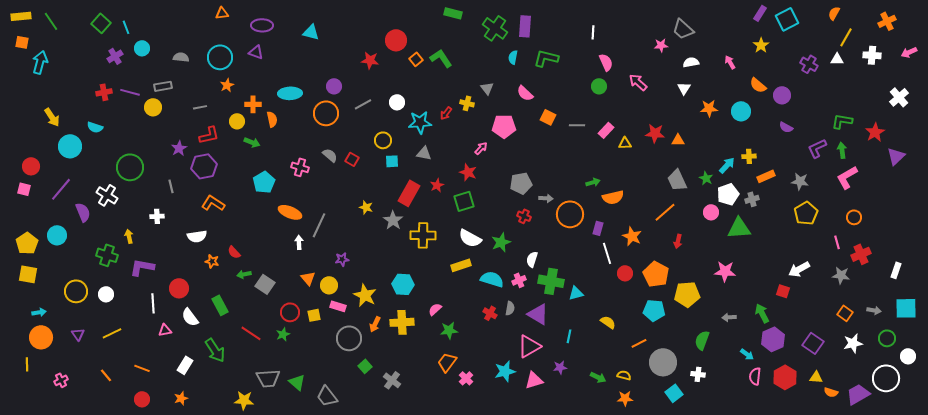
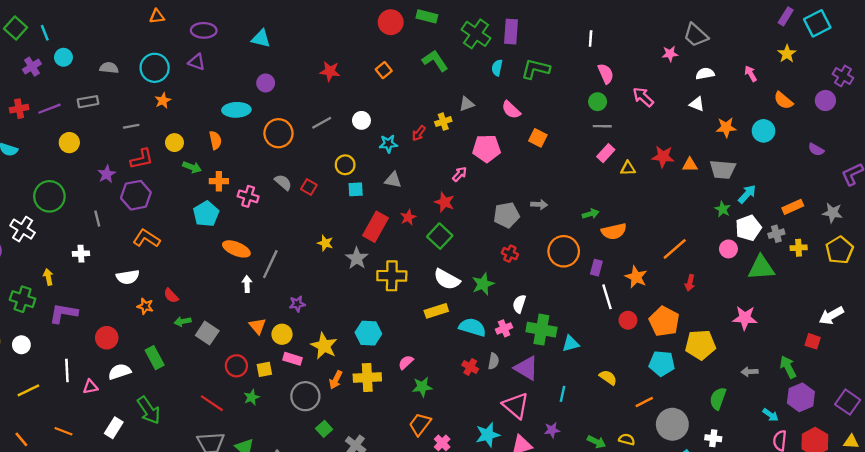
red circle: (396, 40) -> (391, 22), moved
green L-shape: (441, 58) -> (435, 61), moved
purple circle: (334, 86) -> (266, 83), moved
gray triangle: (487, 88) -> (467, 104), turned 48
white triangle: (684, 88) -> (697, 104), turned -40
purple line: (130, 92) -> (49, 109), turned -36
purple circle: (782, 95) -> (825, 101), moved
yellow cross: (467, 103) -> (443, 122), turned -32
orange cross: (253, 104) -> (219, 181), moved
yellow circle: (153, 107) -> (69, 143), moved
cyan star: (420, 122) -> (388, 144), size x0.7
gray line: (577, 125) -> (602, 126), moved
yellow cross: (749, 156) -> (799, 248), moved
gray trapezoid: (677, 180) -> (723, 169), moved, turned -60
gray arrow: (546, 198) -> (539, 205), moved
green square: (464, 201) -> (440, 236), turned -30
white line: (153, 303) -> (67, 370), moved
white semicircle: (190, 317) -> (120, 372), turned 108
red line: (251, 333) -> (212, 403), moved
green star: (283, 334) -> (252, 397), moved
pink triangle: (529, 346) -> (516, 406), turned -50

